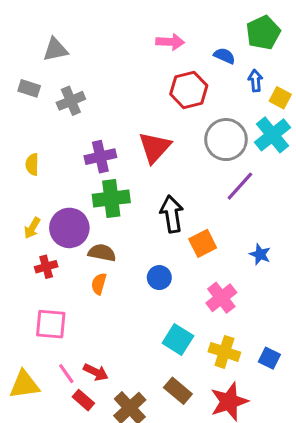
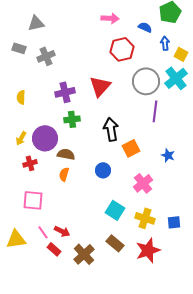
purple line: (240, 186) -> (155, 111), turned -35
green cross: (111, 198) -> (72, 119), size x0.7
blue square: (269, 358) -> (174, 222), turned -32

